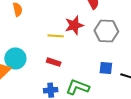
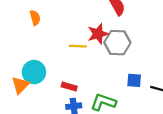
gray hexagon: (106, 31) -> (117, 43), moved
red rectangle: (54, 62) -> (69, 87), moved

